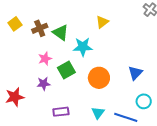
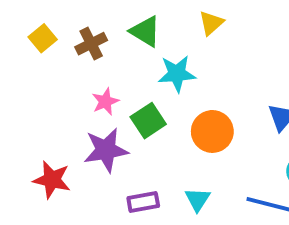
green triangle: (61, 33) -> (145, 31), moved
purple star: (44, 84) -> (106, 150), size x1.6
red star: (15, 97) -> (52, 180), turned 30
cyan triangle: (98, 113) -> (198, 199), moved

